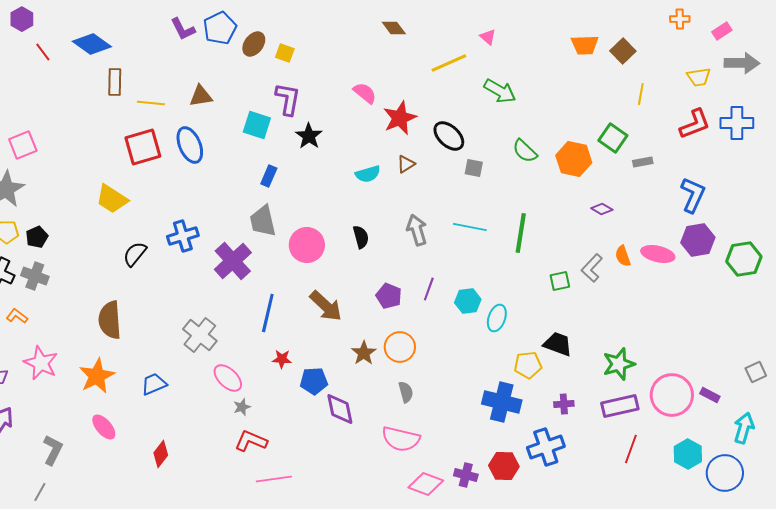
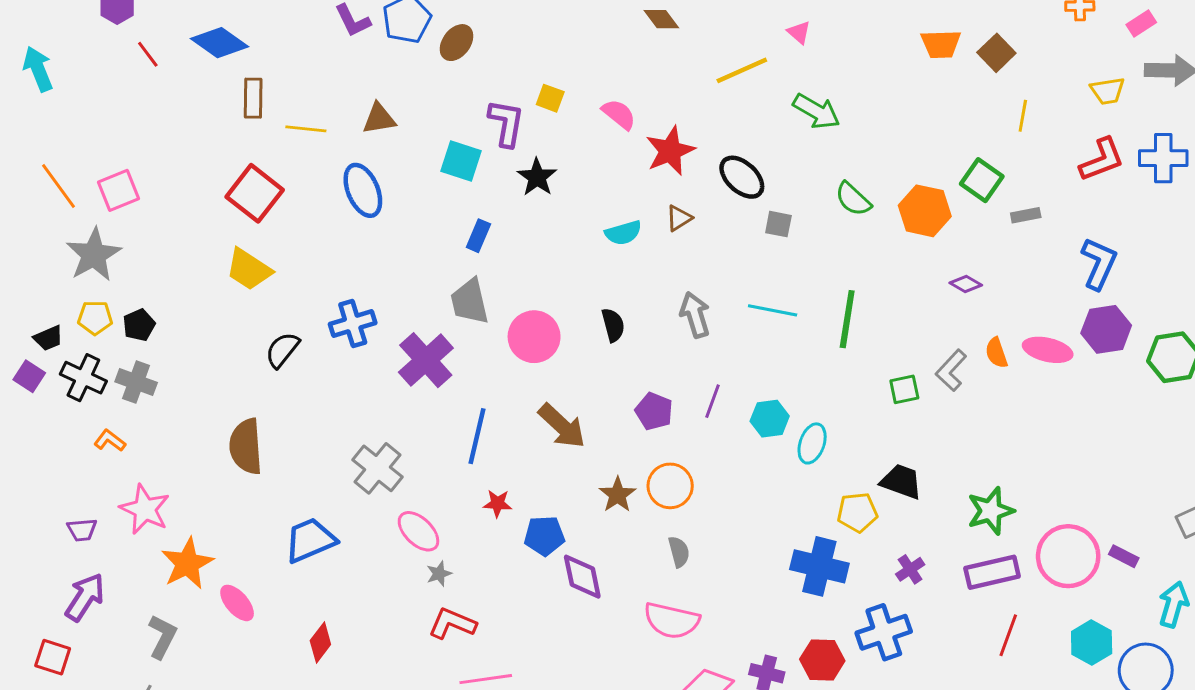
yellow square: (285, 53) -> (550, 98), moved
red square: (143, 147) -> (255, 193), moved, turned -36
orange star: (97, 376) -> (187, 563), moved
blue trapezoid: (154, 384) -> (310, 540), size x1.4
purple cross: (564, 404) -> (910, 569), turned -30

